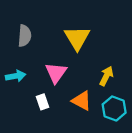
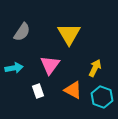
gray semicircle: (25, 36) -> (22, 32), turned 30

